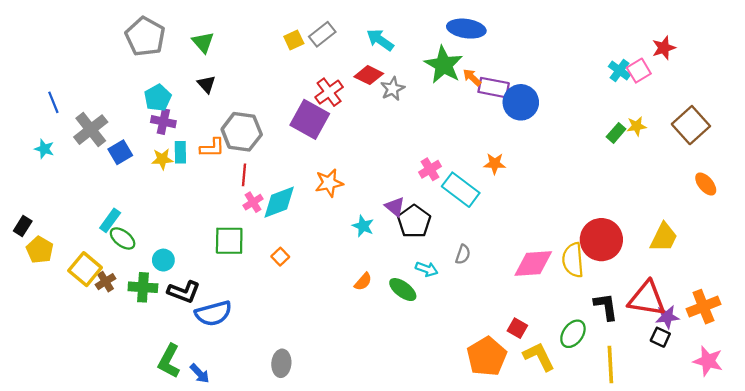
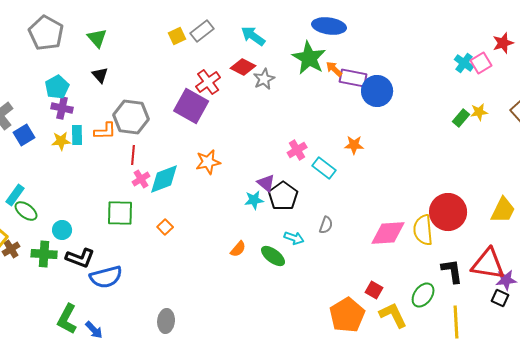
cyan rectangle: (461, 190) -> (324, 168), size x0.7
cyan star: (363, 226) -> (254, 200), moved, turned -30

